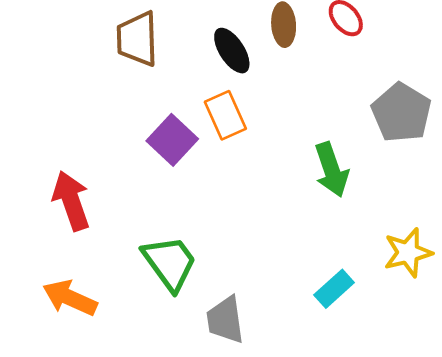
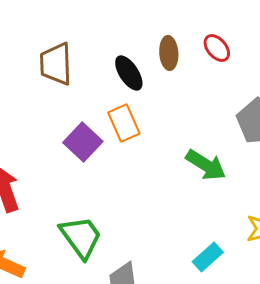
green arrow: (332, 170) -> (206, 165), turned -39

